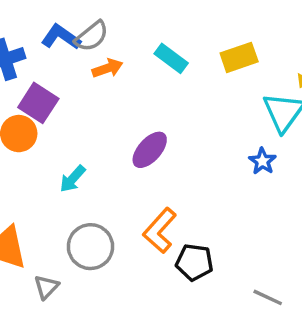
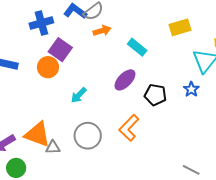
cyan rectangle: (171, 58) -> (137, 47), moved
black pentagon: (194, 262) -> (155, 95), moved
gray triangle: (46, 287) -> (53, 147), moved, turned 42

